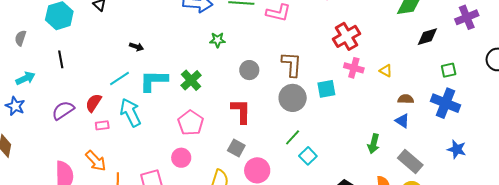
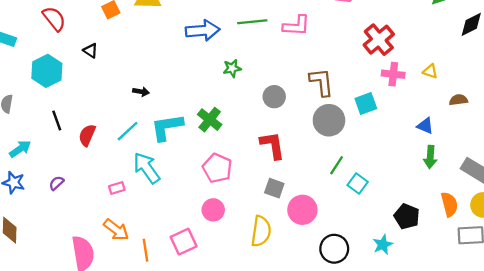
red semicircle: (94, 103) -> (87, 135), moved
purple semicircle: (63, 110) -> (56, 183), moved, size x0.6
blue triangle: (402, 121) -> (425, 126), moved

